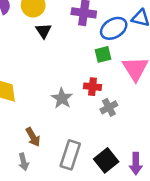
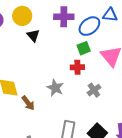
red cross: (92, 87) -> (77, 67), moved
brown arrow: (33, 137) -> (28, 103), moved

